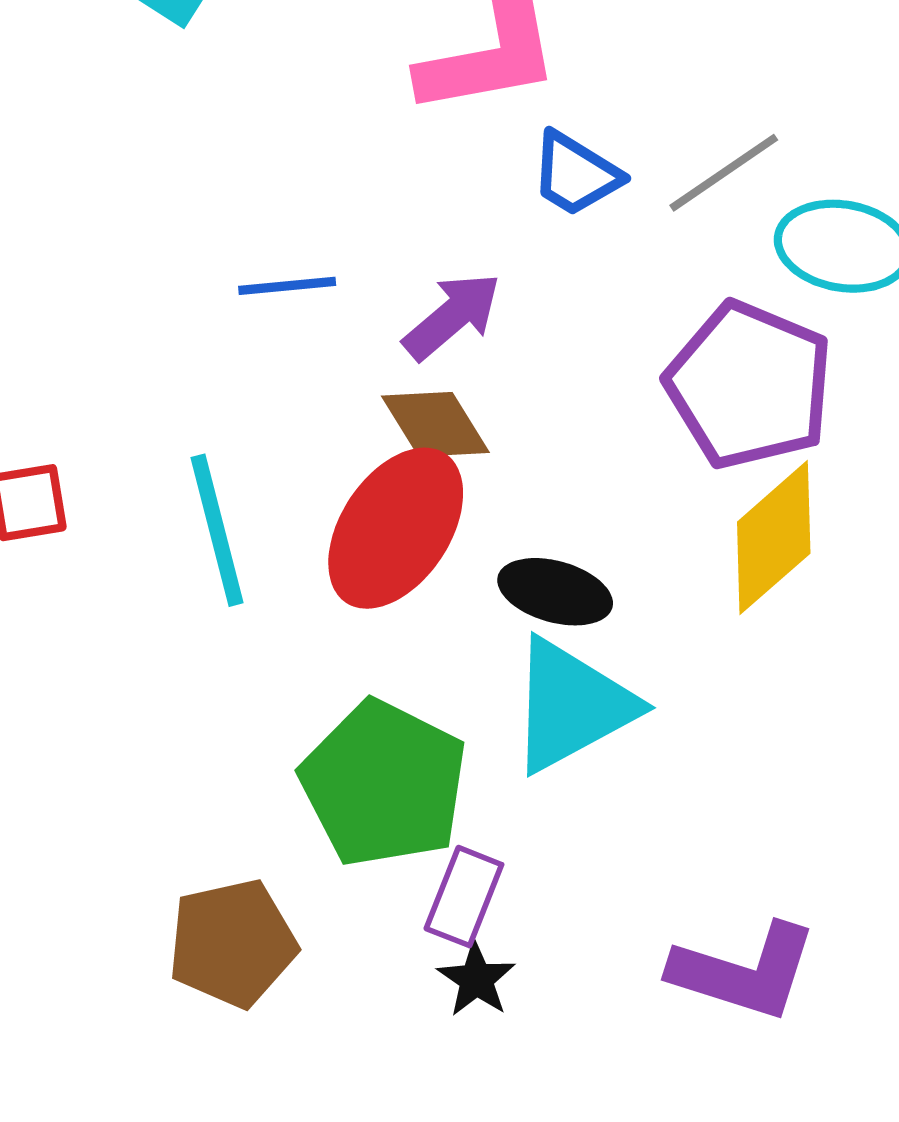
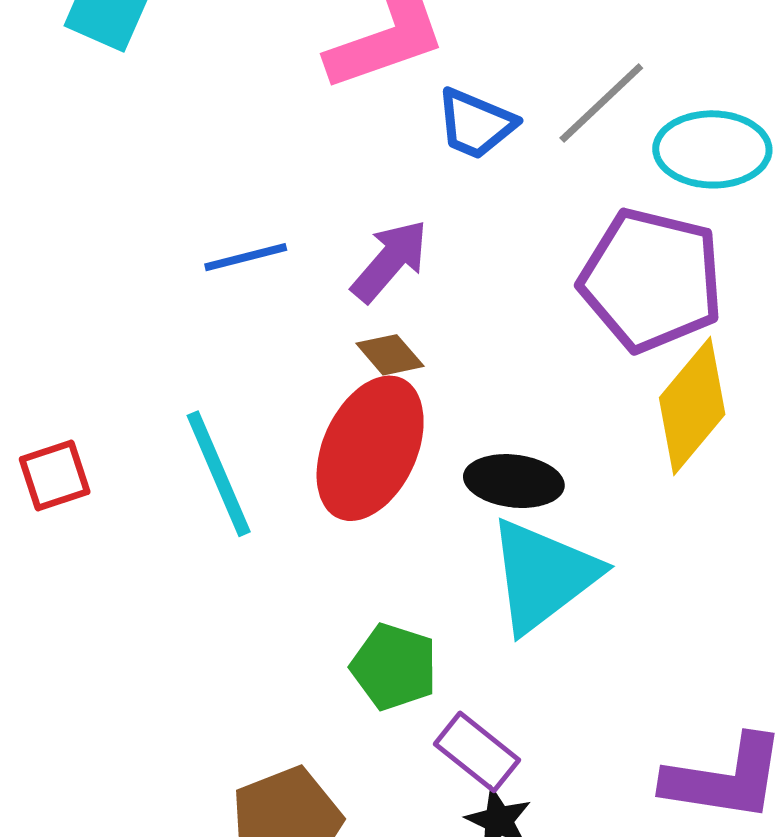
brown diamond: (435, 424) -> (390, 355), size x0.7
green pentagon: (384, 784) -> (394, 667), size x0.6
purple rectangle: (464, 897) -> (477, 752), turned -64

